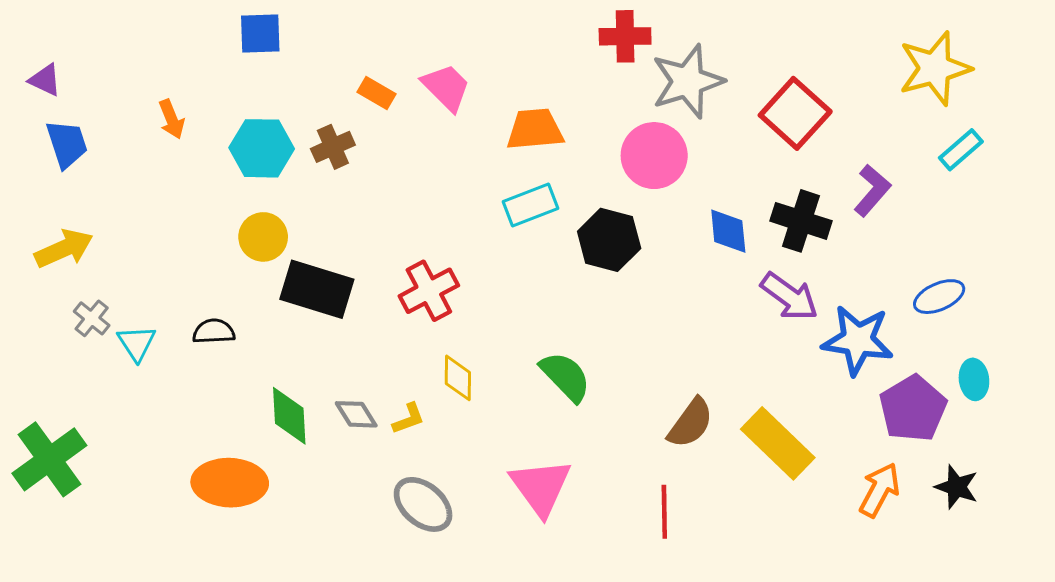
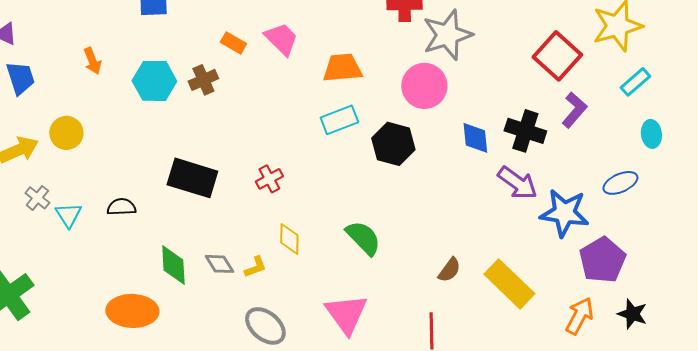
red square: (795, 113) -> (557, 56), moved
yellow circle: (263, 237) -> (66, 133), moved
red cross: (429, 291) -> (269, 179), size x0.7
cyan ellipse: (974, 379) -> (651, 134), moved
brown semicircle: (691, 423) -> (449, 270), size x0.7

